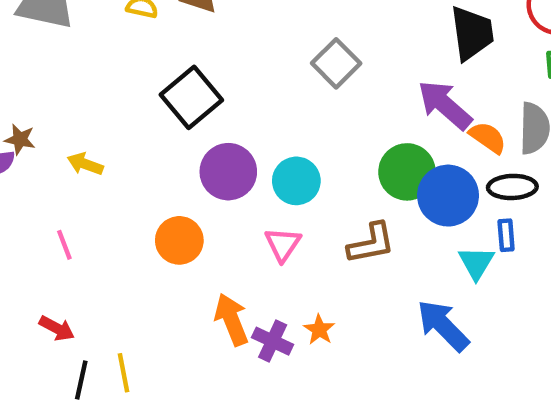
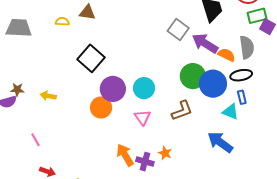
gray square: (336, 63) -> (178, 30), moved
orange circle: (179, 240) -> (101, 107), moved
pink line: (64, 245) -> (35, 140), moved
cyan triangle: (476, 263) -> (231, 112), turned -30

